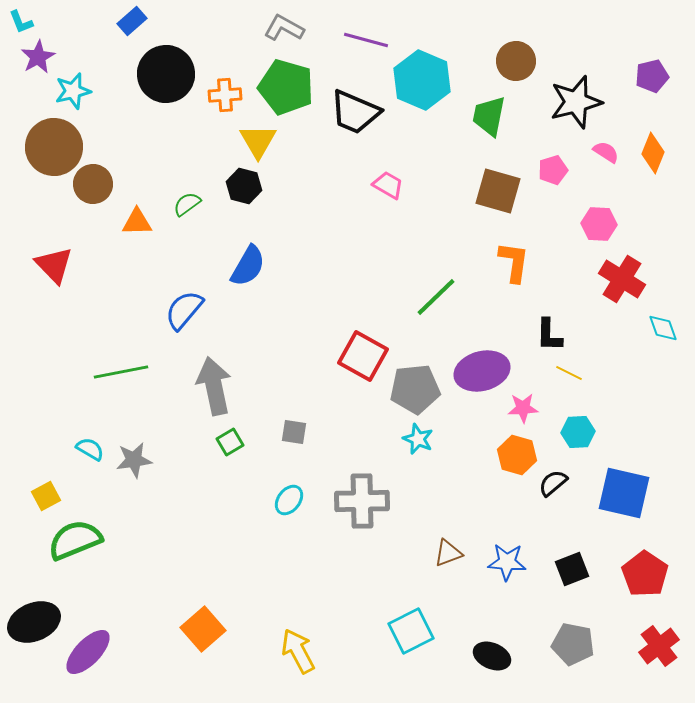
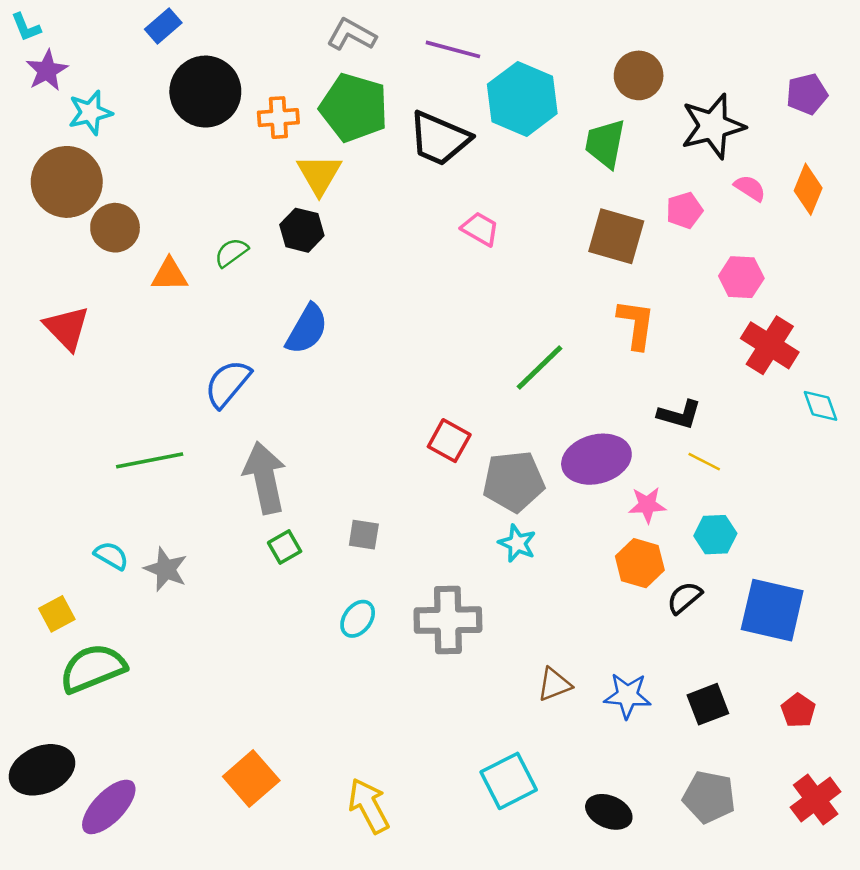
black L-shape: (549, 335) -> (679, 415), turned -75
red square: (363, 356) -> (449, 441), size x0.7
gray star: (134, 460) -> (166, 569), turned 30
red pentagon: (645, 574) -> (798, 710), size x0.6

